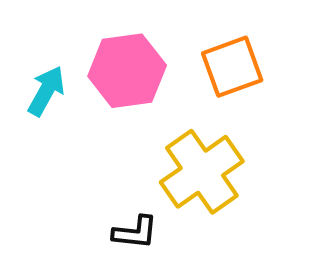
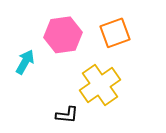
cyan arrow: (46, 91) -> (25, 62), moved

